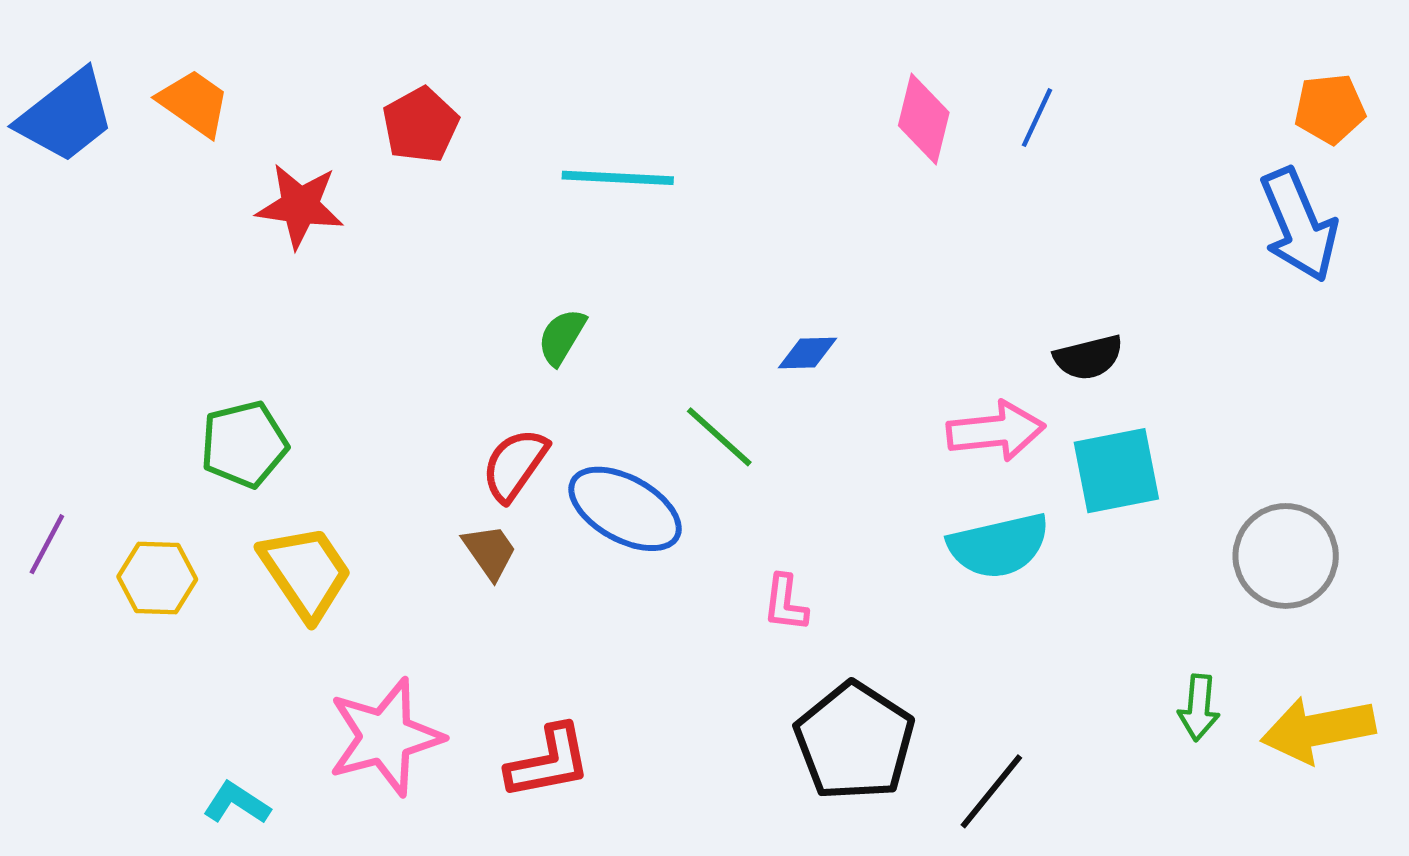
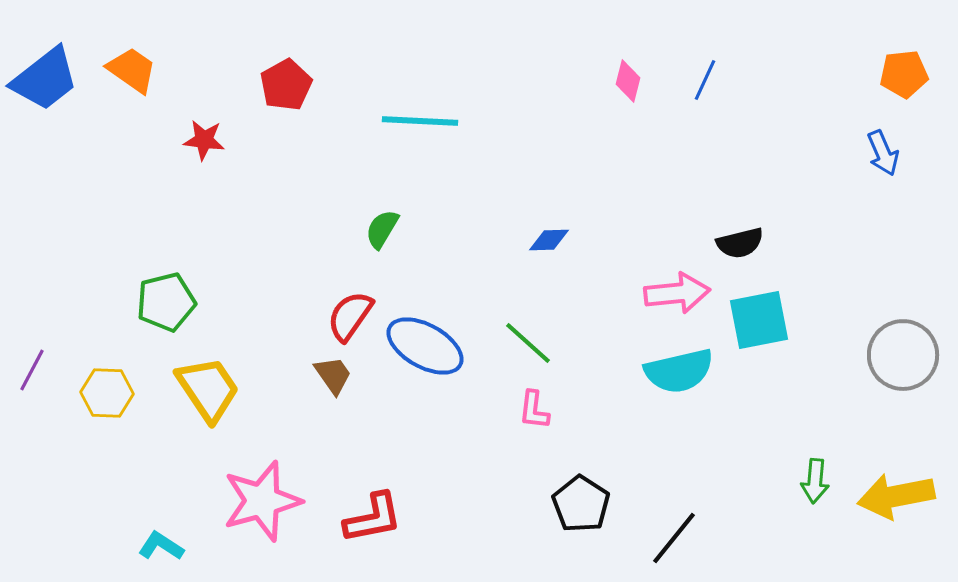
pink diamond: (924, 119) -> (628, 81), size x0.7
red star: (300, 206) -> (204, 140), size x0.7
blue arrow: (1299, 225) -> (883, 153), size x0.6
green line: (719, 437) -> (528, 343), moved
gray circle: (1286, 556) -> (903, 355), moved
black pentagon: (855, 741) -> (581, 504), size x0.7

